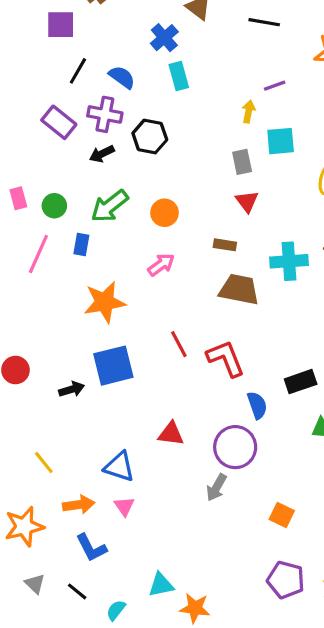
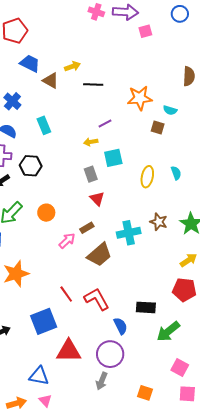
blue cross: (164, 38) -> (12, 101), moved
yellow arrow: (248, 112) -> (91, 142), turned -104
brown rectangle: (225, 245) -> (87, 228), turned -32
pink arrow: (161, 265) -> (67, 241), moved
brown trapezoid: (239, 289) -> (100, 255), turned 136
blue square: (113, 366) -> (44, 321), moved
black rectangle: (301, 382) -> (146, 307), turned 30
red triangle: (171, 434) -> (69, 351), size x1.5

